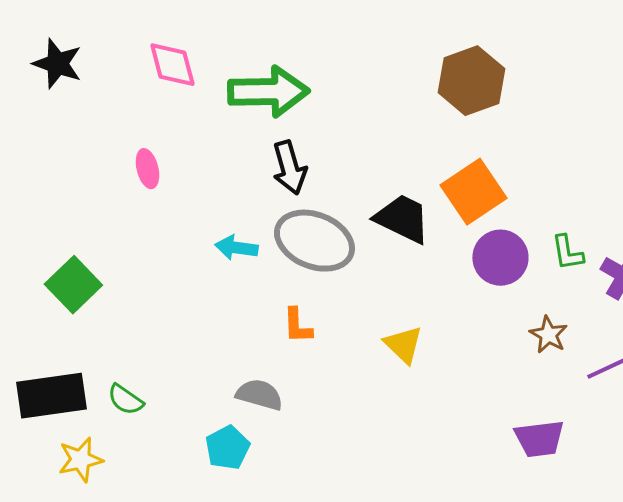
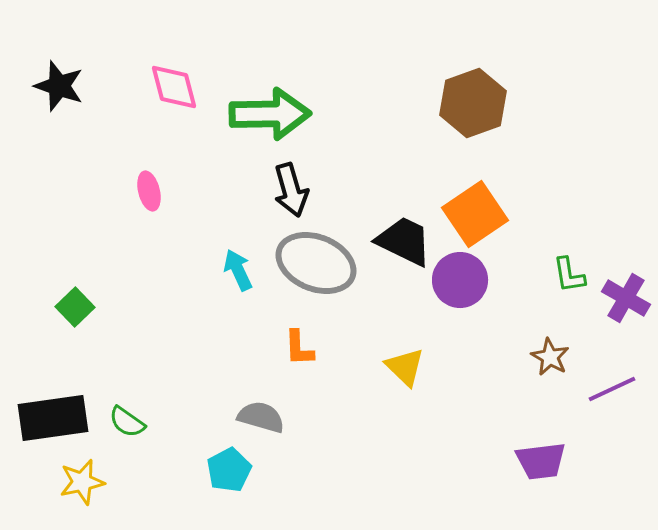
cyan arrow: (236, 248) -> (238, 270), turned 57
purple circle: (500, 258) -> (460, 280), moved
green square: (73, 285) -> (75, 307), size x0.7

